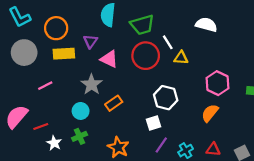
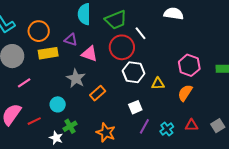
purple triangle: (90, 41) -> (71, 40), turned -40
yellow triangle: (181, 58) -> (158, 84), moved
pink line: (45, 86) -> (24, 83), moved
white hexagon: (166, 98) -> (134, 72), moved
cyan circle: (81, 111) -> (58, 104), moved
white star: (54, 143) -> (56, 138), moved

